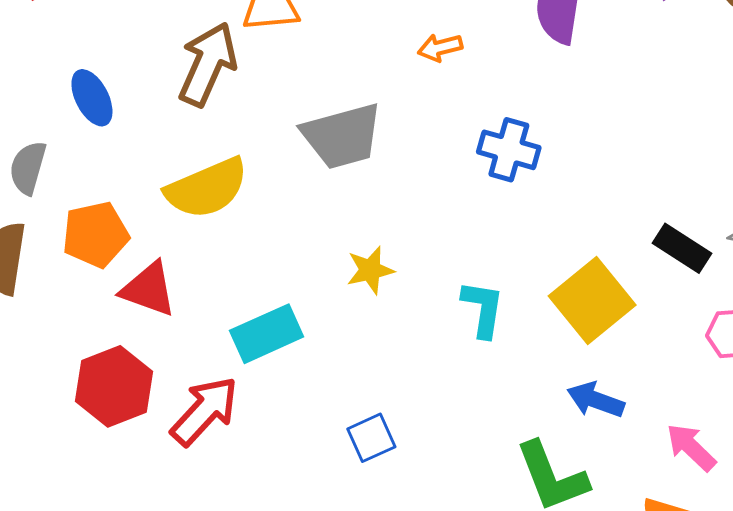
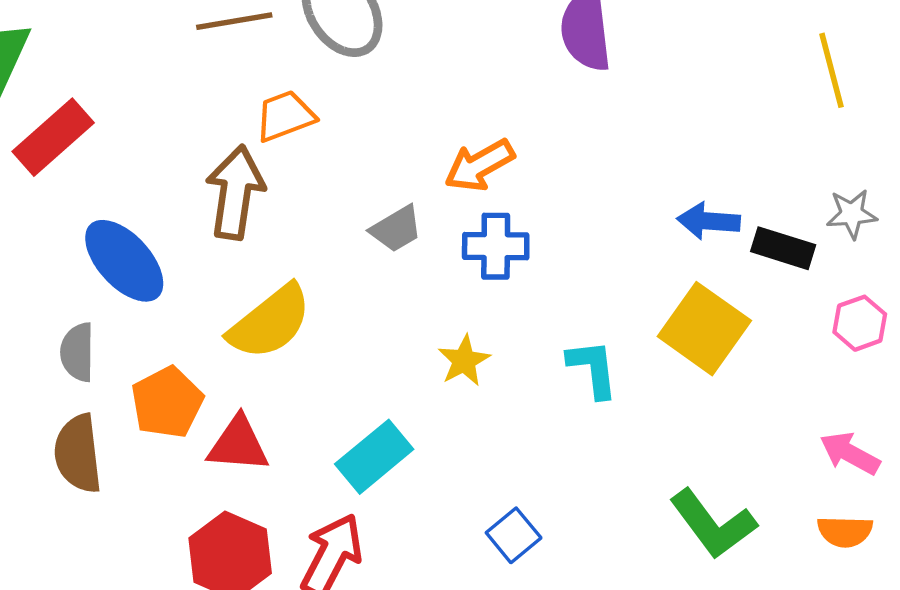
orange arrow: (440, 48) -> (479, 165), moved, size x1.5
blue ellipse: (92, 98) -> (124, 261), size x1.5
gray trapezoid: (342, 136) -> (396, 229), size x0.6
blue cross: (509, 150) -> (496, 246), moved
blue arrow: (596, 400) -> (709, 221), moved

